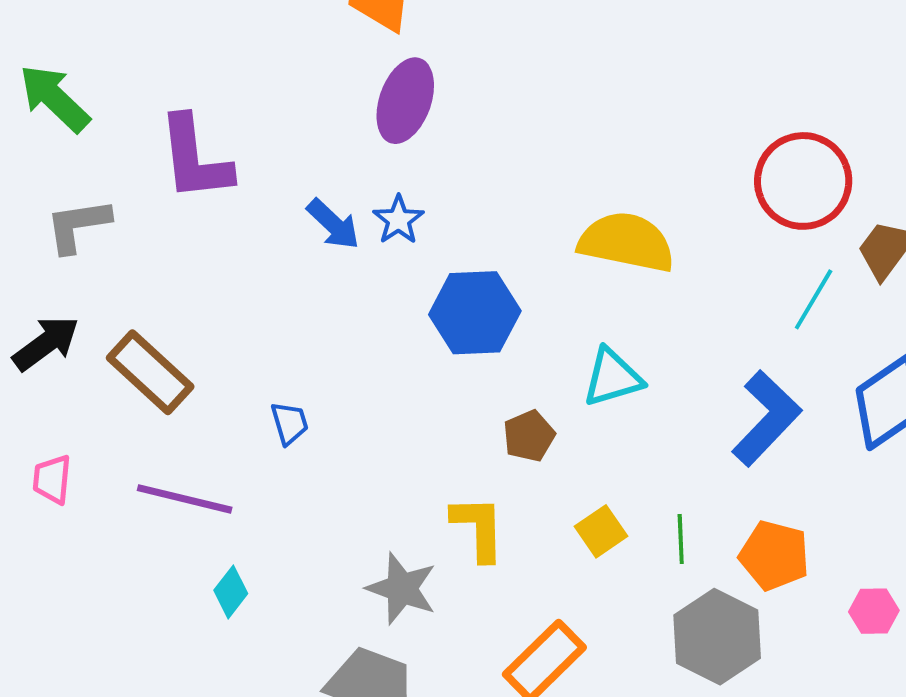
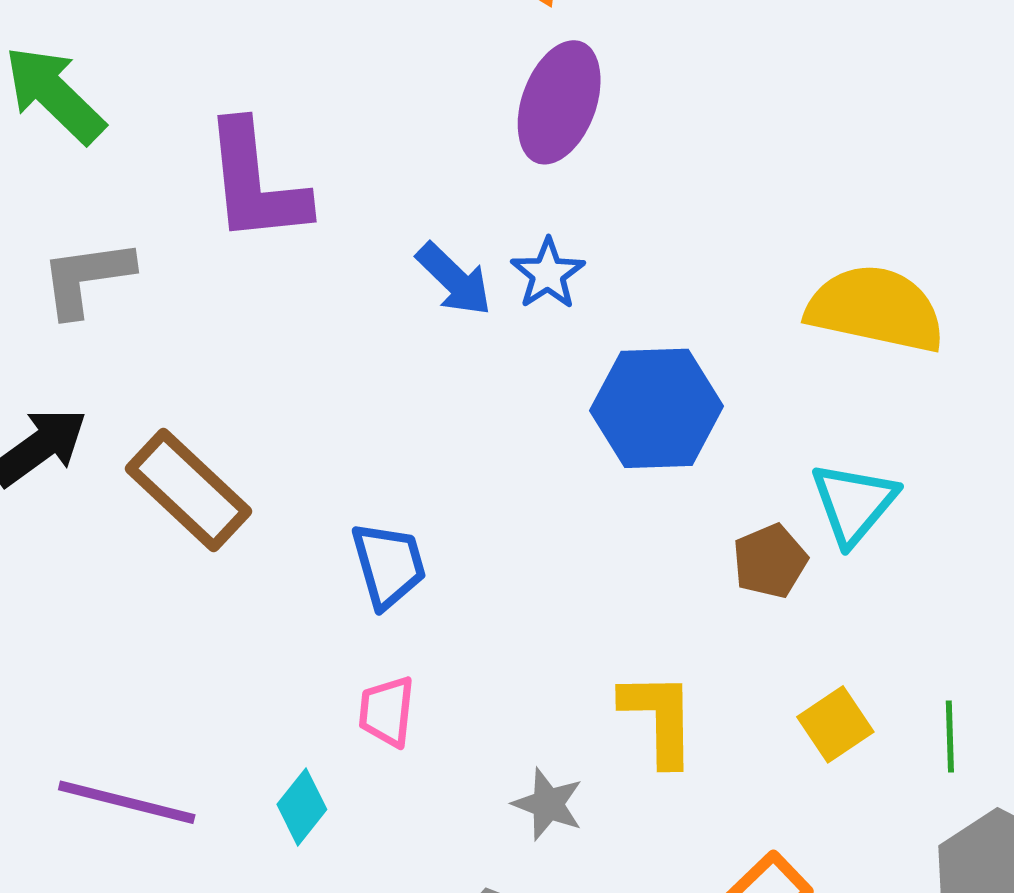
cyan triangle: (612, 377) -> (854, 503), turned -34
blue trapezoid: (290, 423) -> (389, 565), size x1.4
brown pentagon: (529, 436) -> (770, 561), moved
pink trapezoid: (52, 479) -> (387, 711), moved
purple line: (185, 499) -> (127, 802), moved
gray star: (402, 588) -> (548, 804), size x0.7

